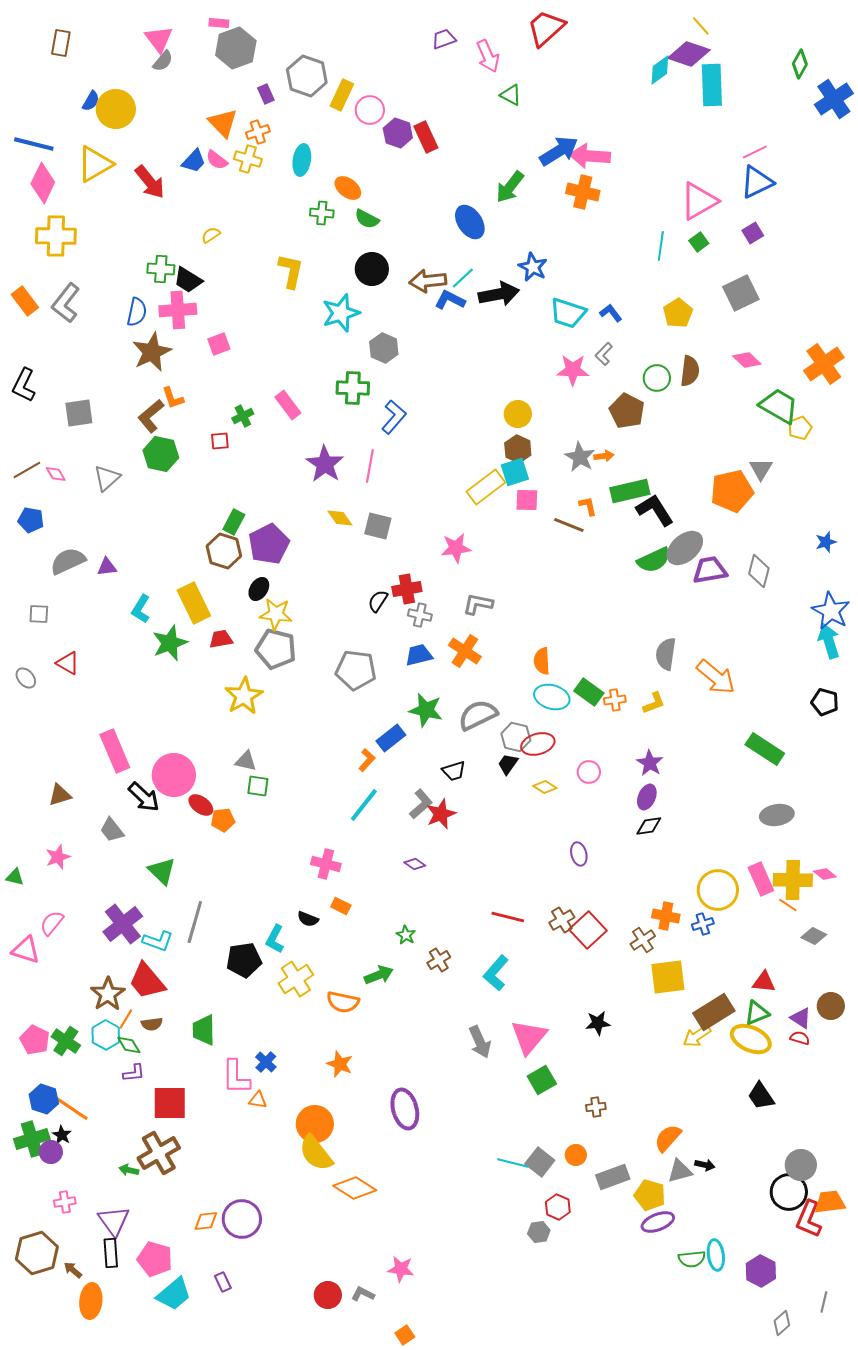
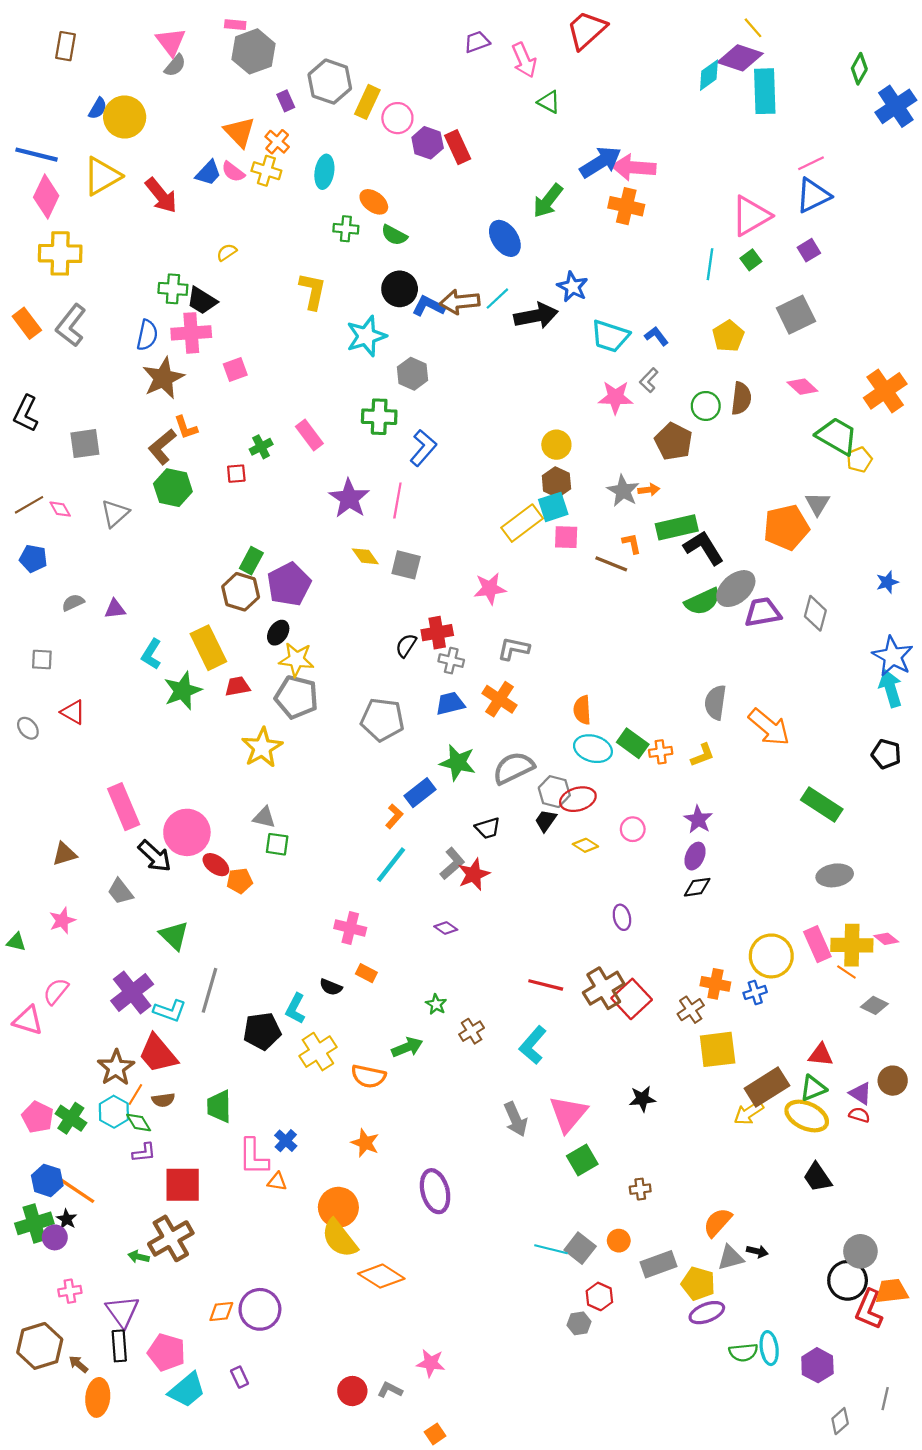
orange cross: (258, 132) -> (277, 142), turned -30
blue L-shape: (450, 300) -> (429, 306), moved
gray semicircle: (68, 561) -> (73, 603), size x0.6
brown cross: (562, 920) -> (604, 988), size x1.5

